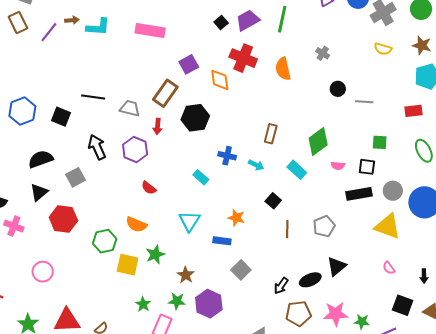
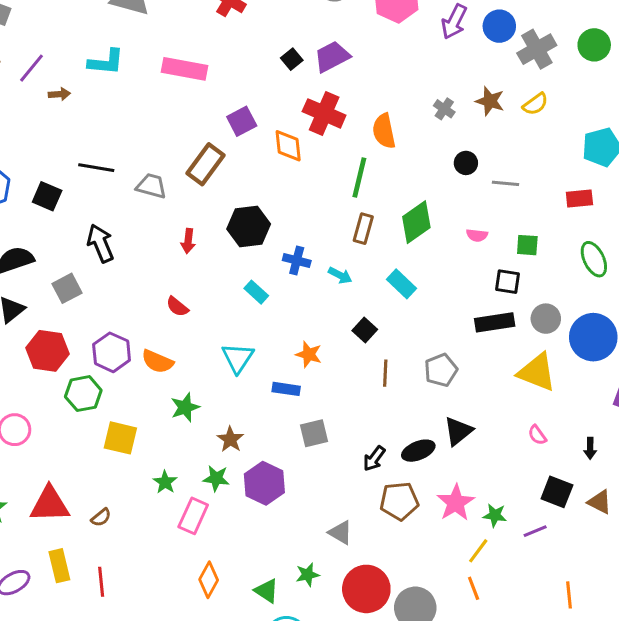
green line: (282, 19) -> (359, 177), moved
brown arrow: (72, 20) -> (59, 94), moved
brown star: (422, 45) -> (490, 101), moved
yellow semicircle: (383, 49) -> (535, 104), turned -54
black hexagon: (195, 118) -> (249, 227), moved
red arrow: (158, 127) -> (188, 241), moved
green diamond: (318, 142) -> (416, 222), moved
purple hexagon: (135, 150) -> (112, 352), moved
pink semicircle: (338, 166) -> (477, 235), moved
green hexagon: (105, 241) -> (83, 394), moved
yellow square: (128, 265) -> (120, 438), moved
gray square: (241, 270) -> (314, 433), turned 30
pink star: (336, 314) -> (456, 503), turned -30

